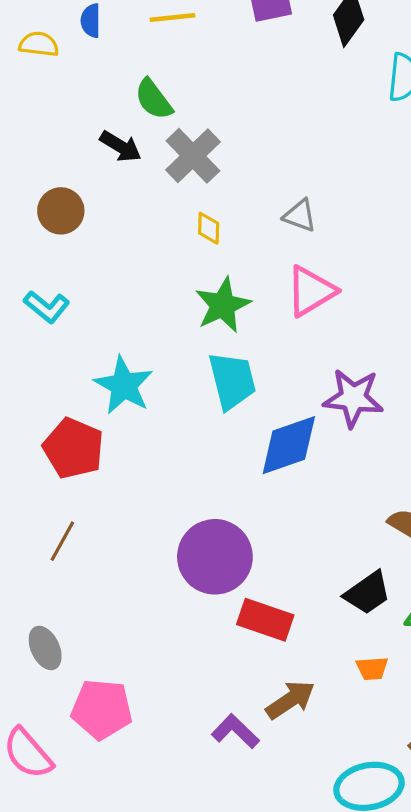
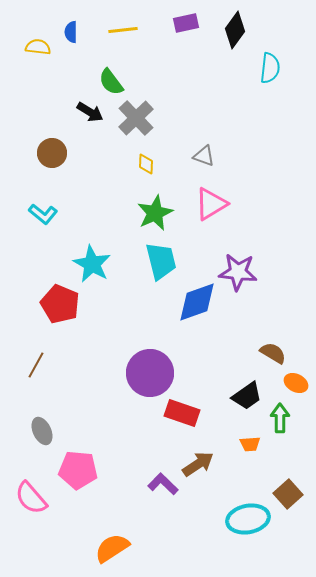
brown line: (62, 541) -> (36, 365), moved

